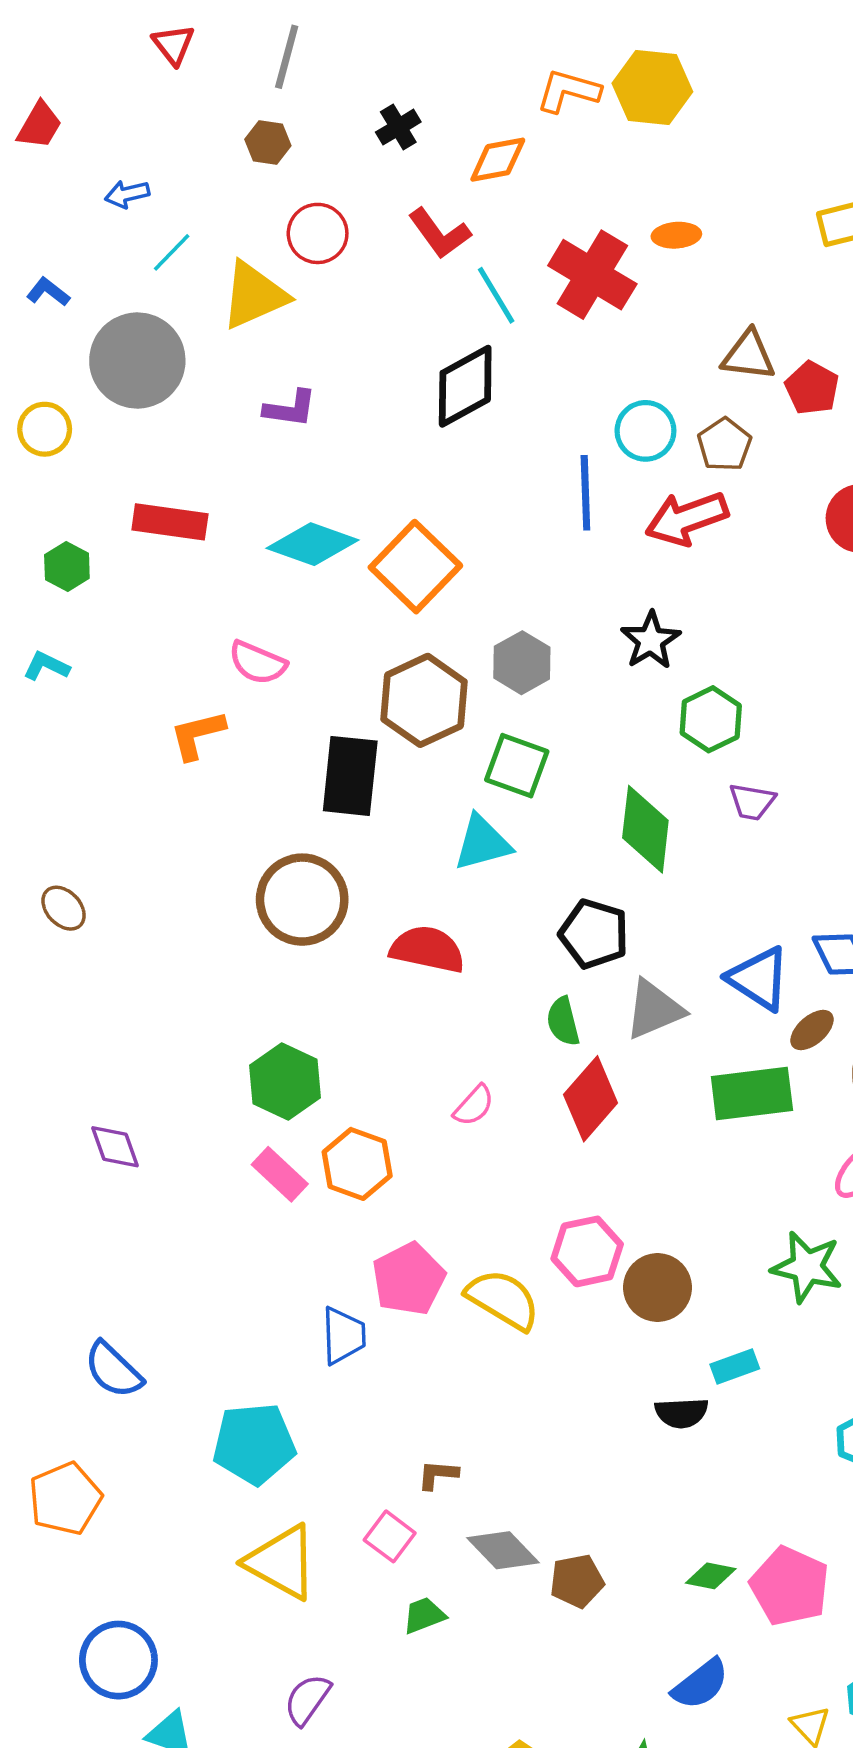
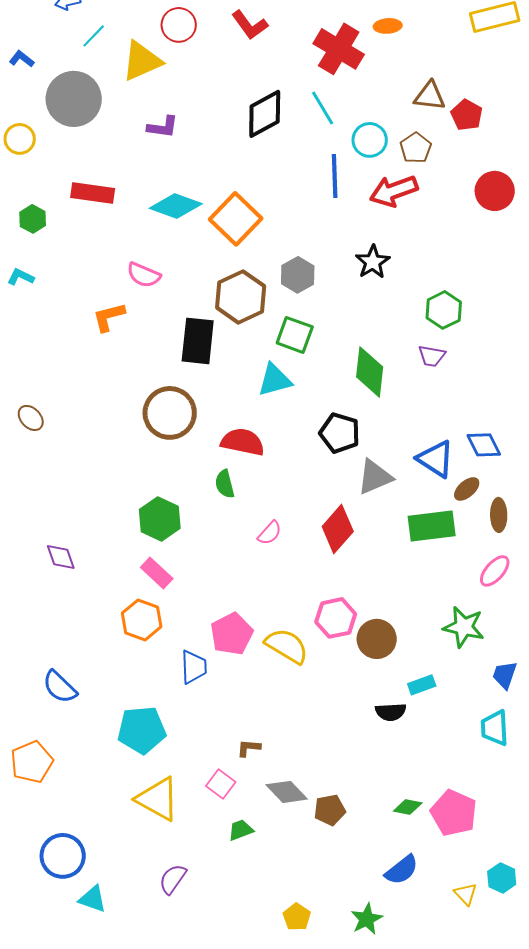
cyan line: (496, 295) -> (323, 108), moved
green hexagon: (711, 719) -> (444, 310), moved
green semicircle: (563, 1021) -> (225, 484), moved
orange hexagon: (357, 1164) -> (142, 620), moved

